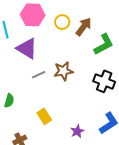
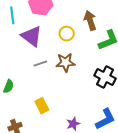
yellow circle: (62, 22) -> (67, 34), moved
brown arrow: (84, 27) -> (90, 20), turned -60

